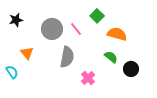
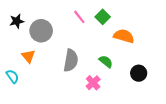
gray circle: (52, 29) -> (41, 31), moved
pink line: (76, 29) -> (79, 17), moved
green semicircle: (111, 57) -> (106, 62), moved

